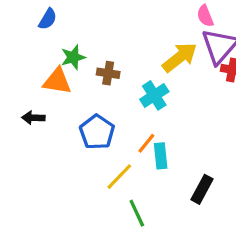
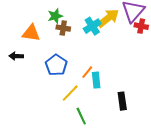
green star: (73, 57) -> (55, 16), moved
cyan cross: (154, 95) -> (92, 26), moved
black rectangle: (202, 189) -> (122, 101), turned -36

